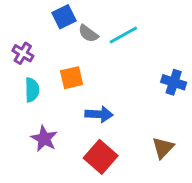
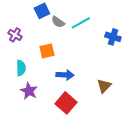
blue cross: (174, 82) -> (113, 37), moved
cyan semicircle: (32, 90) -> (21, 68), moved
brown triangle: (163, 148) -> (104, 86), moved

